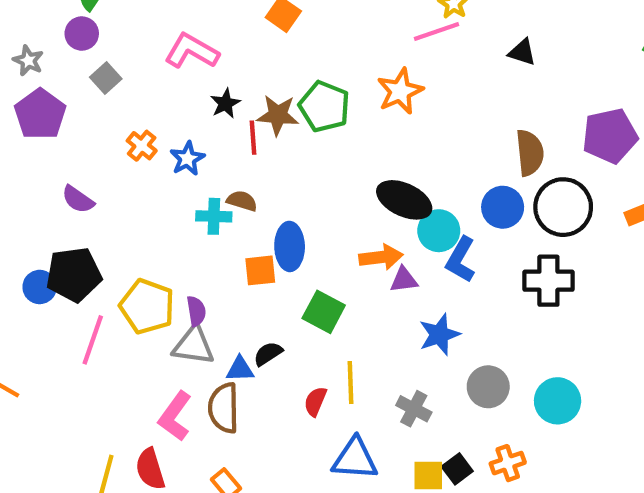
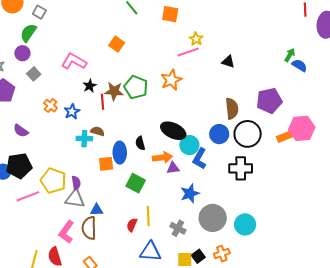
pink line: (93, 340) -> (28, 196), turned 50
black semicircle: (268, 354) -> (140, 143), moved, turned -72
gray circle: (488, 387) -> (213, 218), size x1.4

